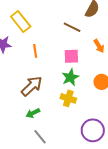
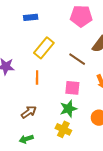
yellow rectangle: (21, 22) -> (44, 48), moved, turned 70
brown arrow: (32, 86) -> (29, 112), size x0.7

